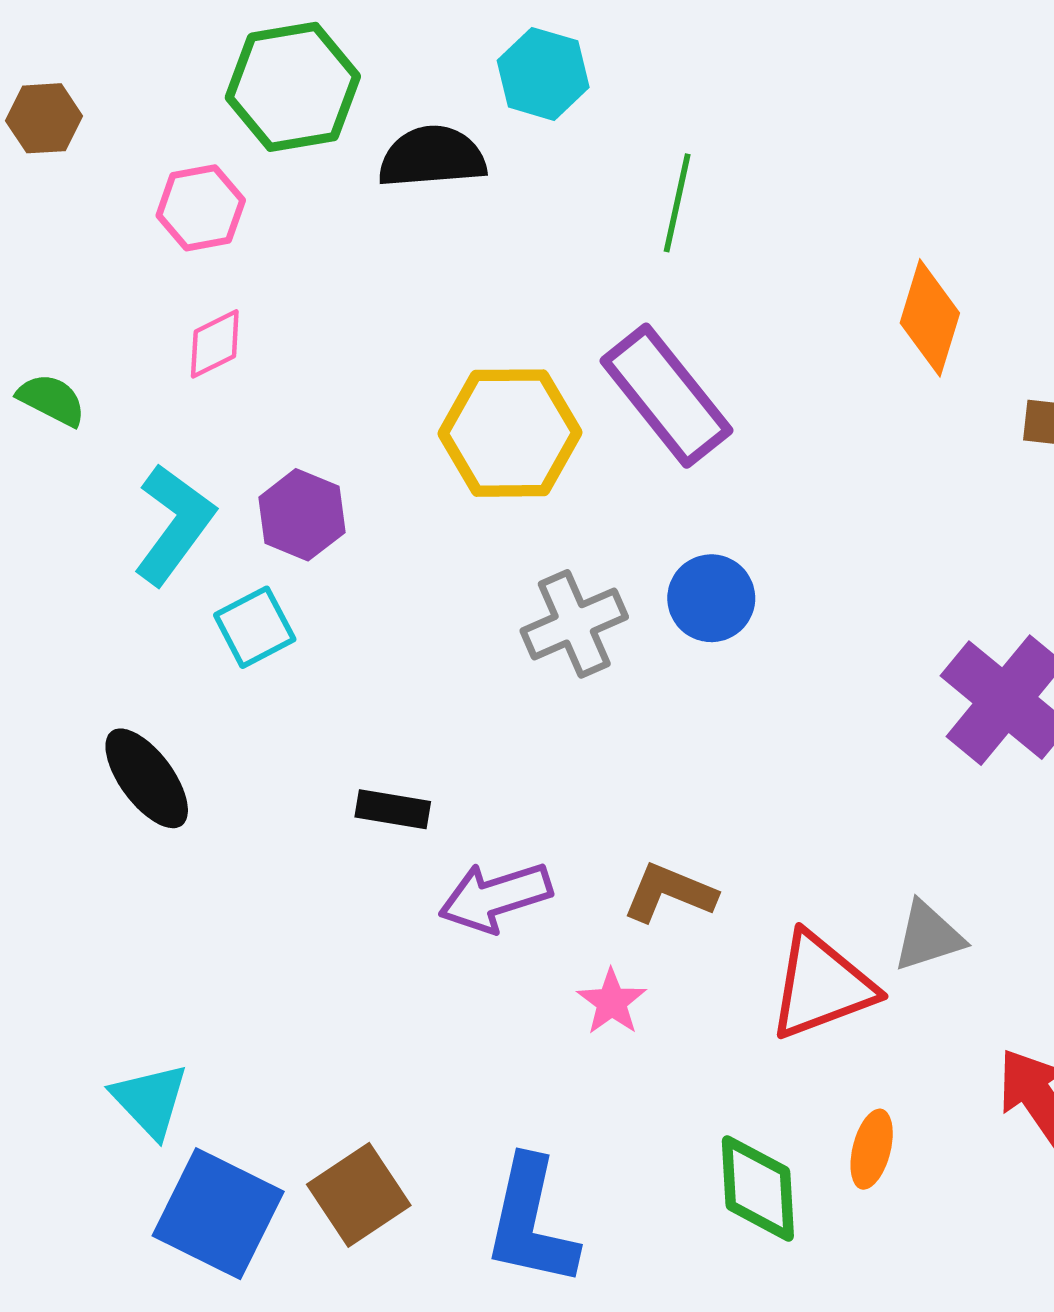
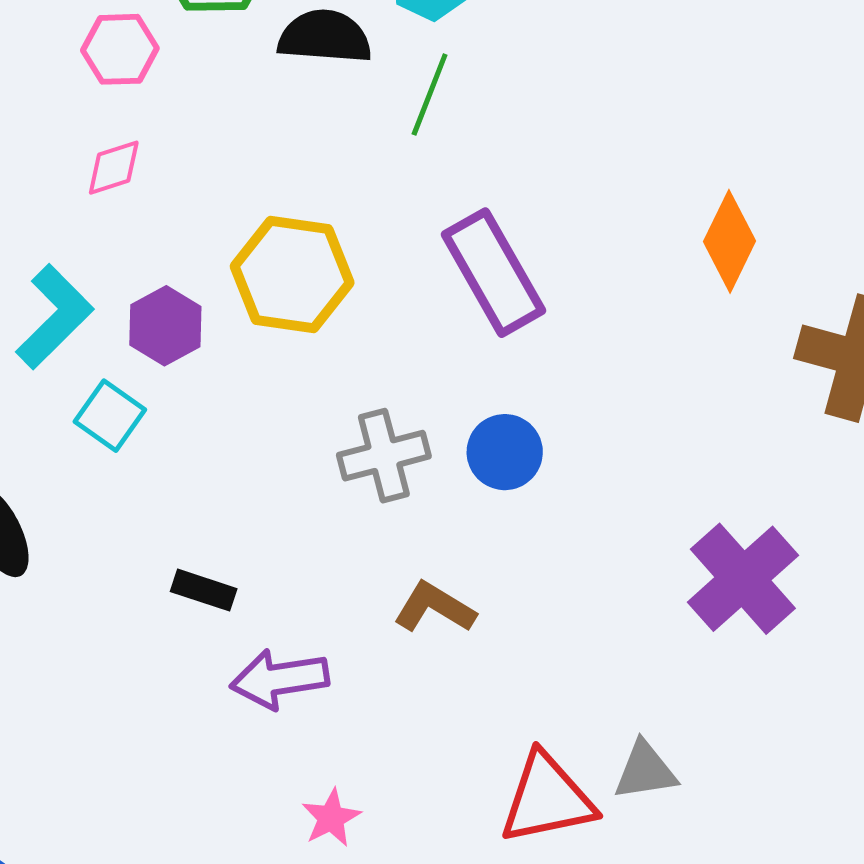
green line: (677, 203) -> (430, 94), moved
yellow hexagon: (510, 433) -> (292, 275), moved
cyan square: (255, 627) -> (110, 416), turned -36
brown L-shape: (669, 893) -> (435, 608), moved
pink star: (612, 1002) -> (331, 818), moved

